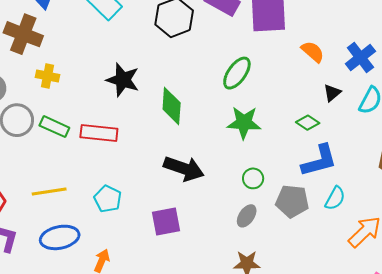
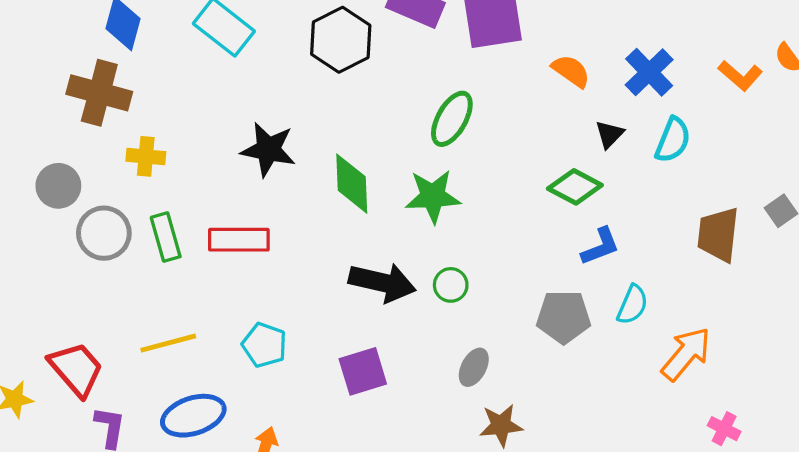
green star: (244, 123) -> (433, 196), moved
green diamond: (308, 123) -> (575, 187), size x1.4
green rectangle: (54, 127) -> (166, 237), turned 56
blue L-shape: (319, 161) -> (600, 246), size x0.7
green circle: (253, 178) -> (451, 285), moved
gray ellipse: (247, 216) -> (474, 367), moved

